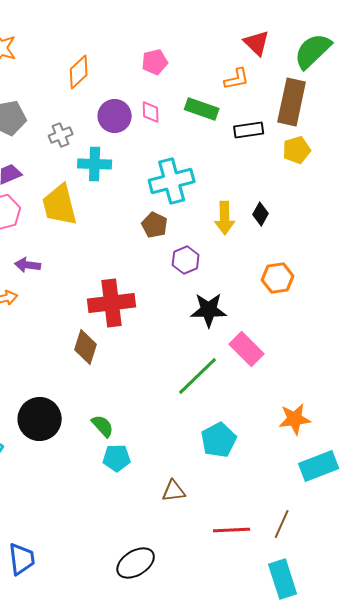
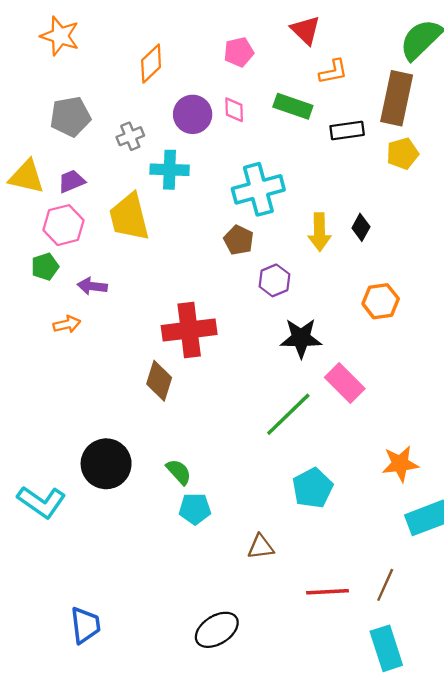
red triangle: (257, 43) -> (306, 30), moved

